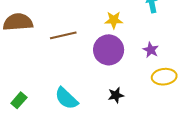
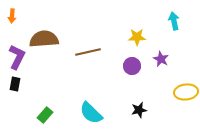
purple circle: (109, 50) -> (132, 66), size x0.6
purple star: (151, 50) -> (161, 59), moved

